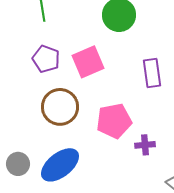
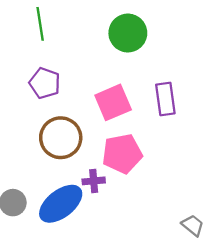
pink square: (88, 62) -> (113, 102), moved
purple cross: (145, 145) -> (94, 181), moved

